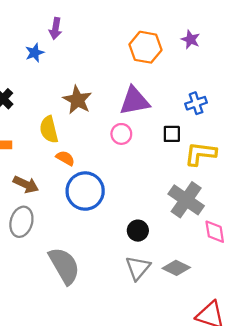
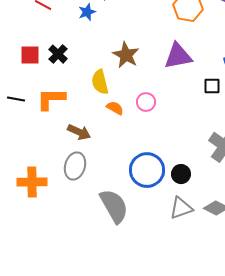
pink circle: (121, 134) -> (146, 102), moved
blue circle: (85, 191) -> (147, 170), moved
gray triangle: (138, 268) -> (181, 208), turned 30

